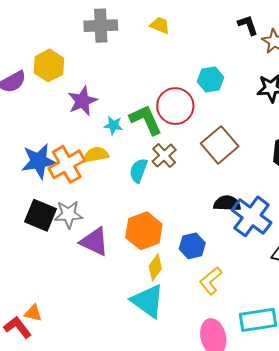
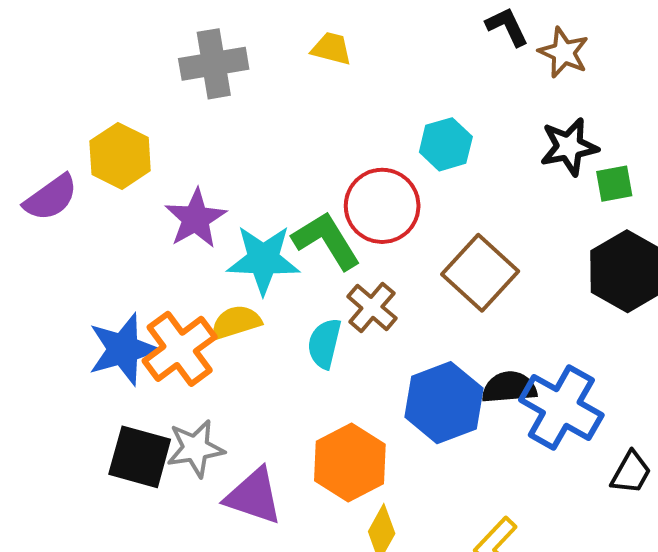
cyan star: (113, 125) -> (263, 260), size x1.8
blue hexagon: (192, 246) -> (444, 403), moved, size x1.5

